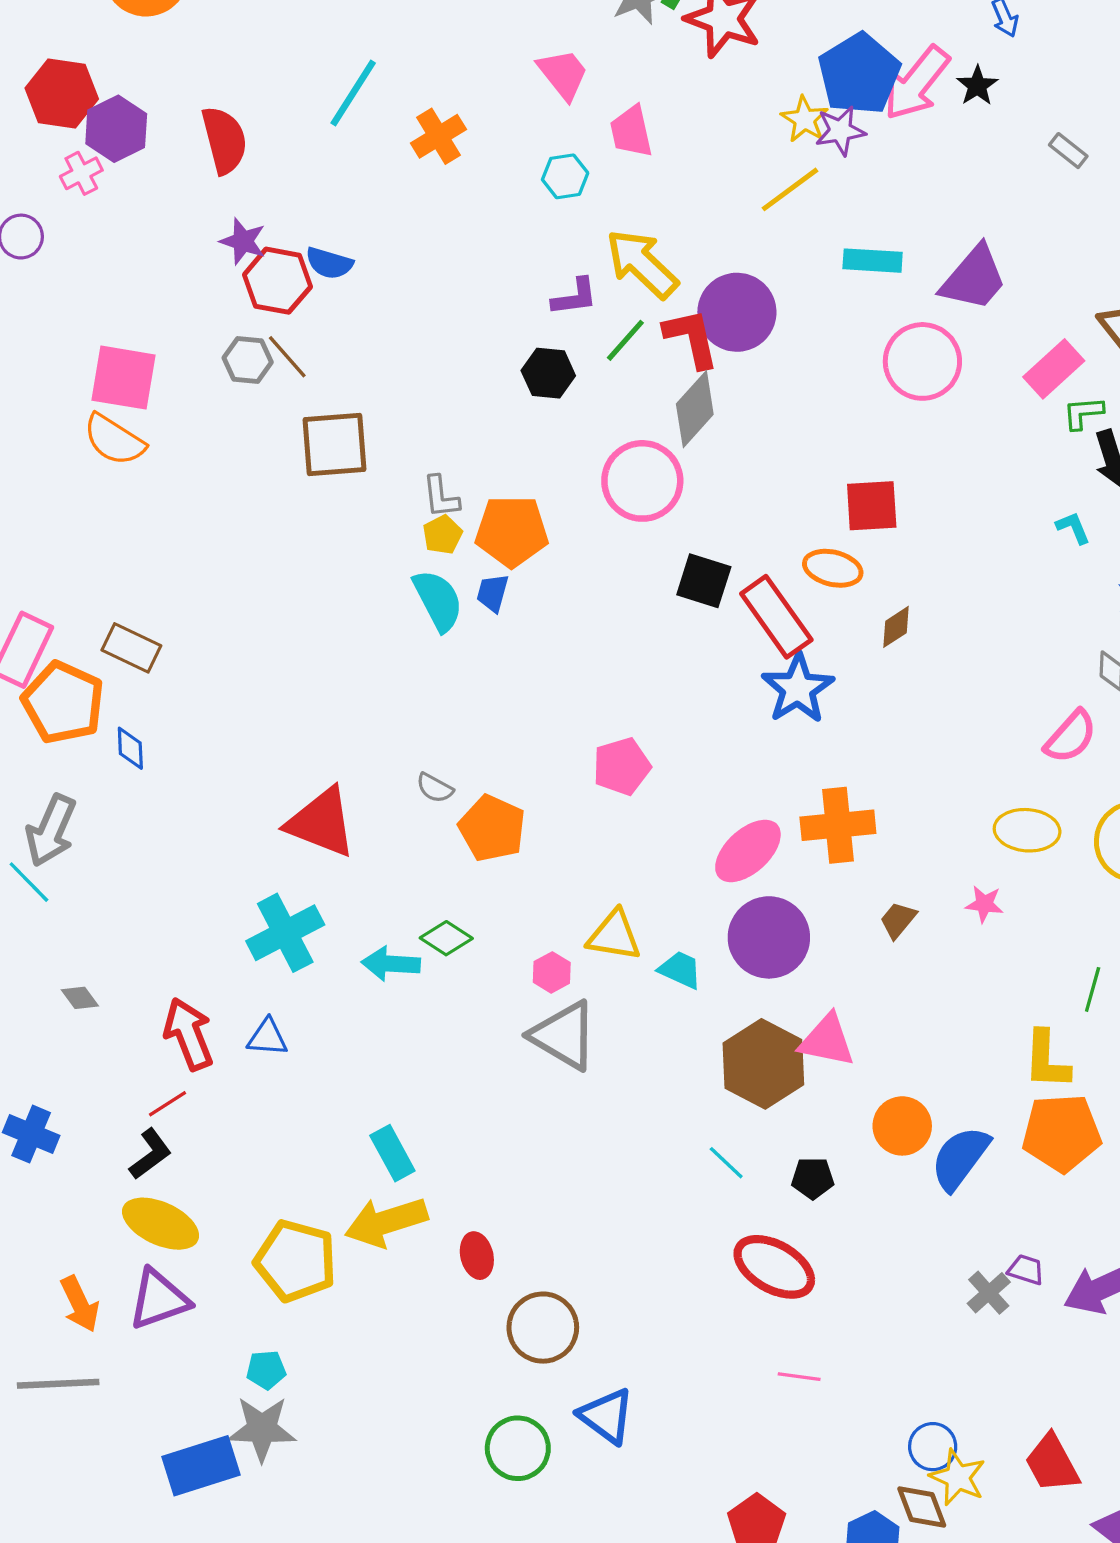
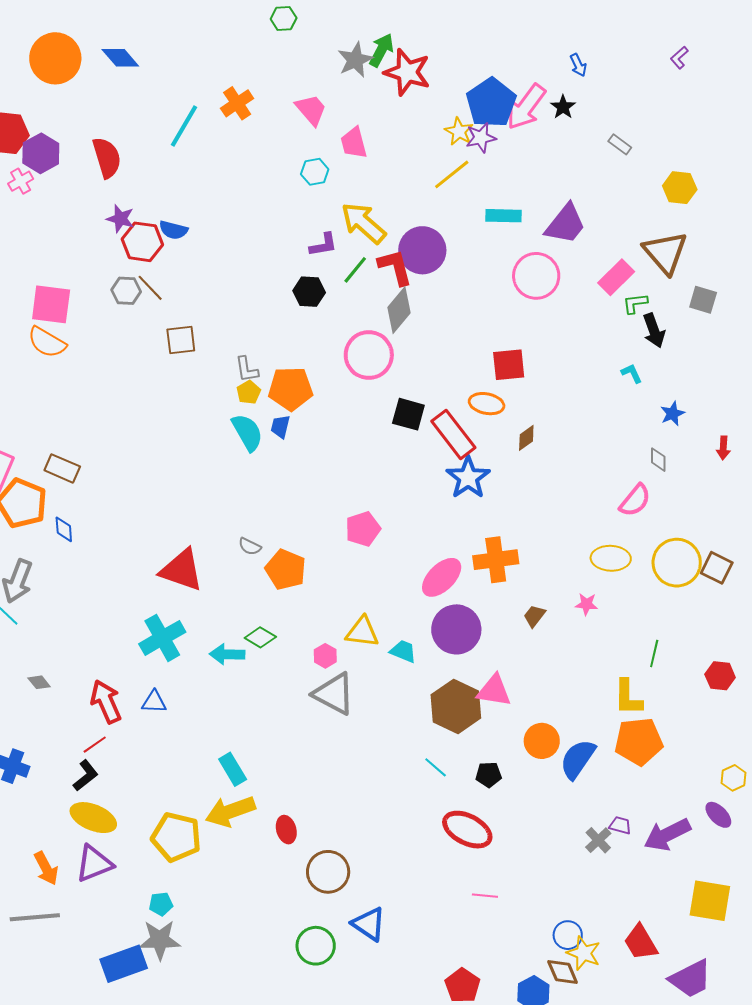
orange cross: (438, 136) -> (237, 103), moved
brown square: (334, 444) -> (181, 340), size x0.7

